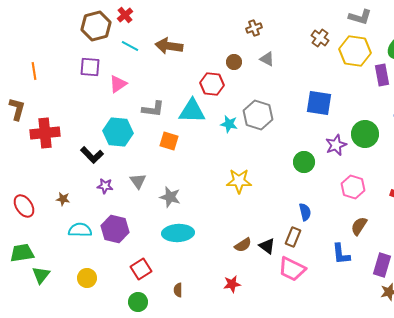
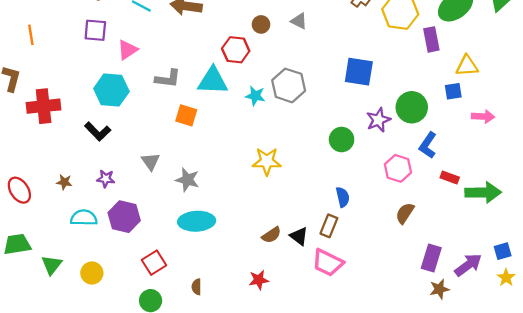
cyan hexagon: (118, 132) -> (111, 90), moved
purple star: (105, 186) -> (106, 179), moved
blue L-shape: (341, 254) -> (428, 145), moved, turned 40
green triangle: (41, 275) -> (52, 265), moved

